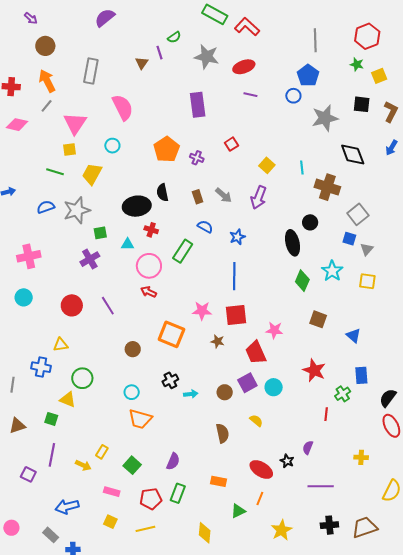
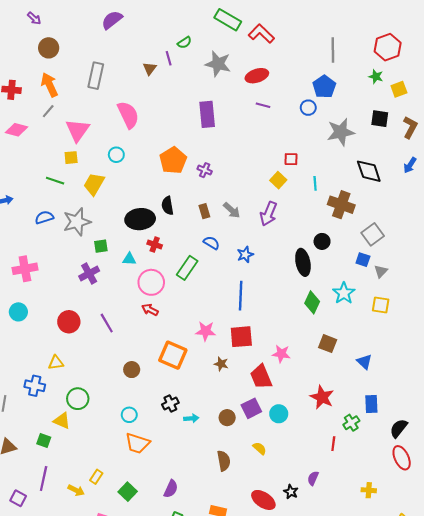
red square: (231, 144) -> (291, 159), moved, turned 32

